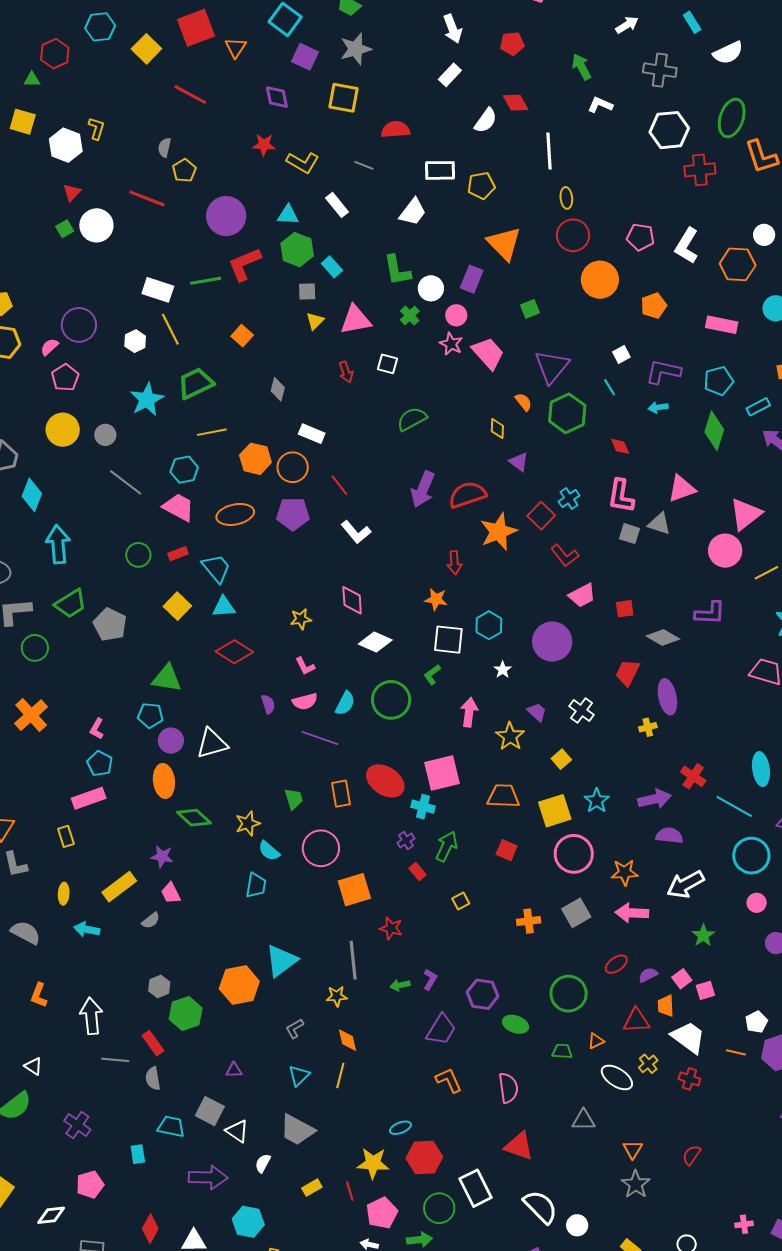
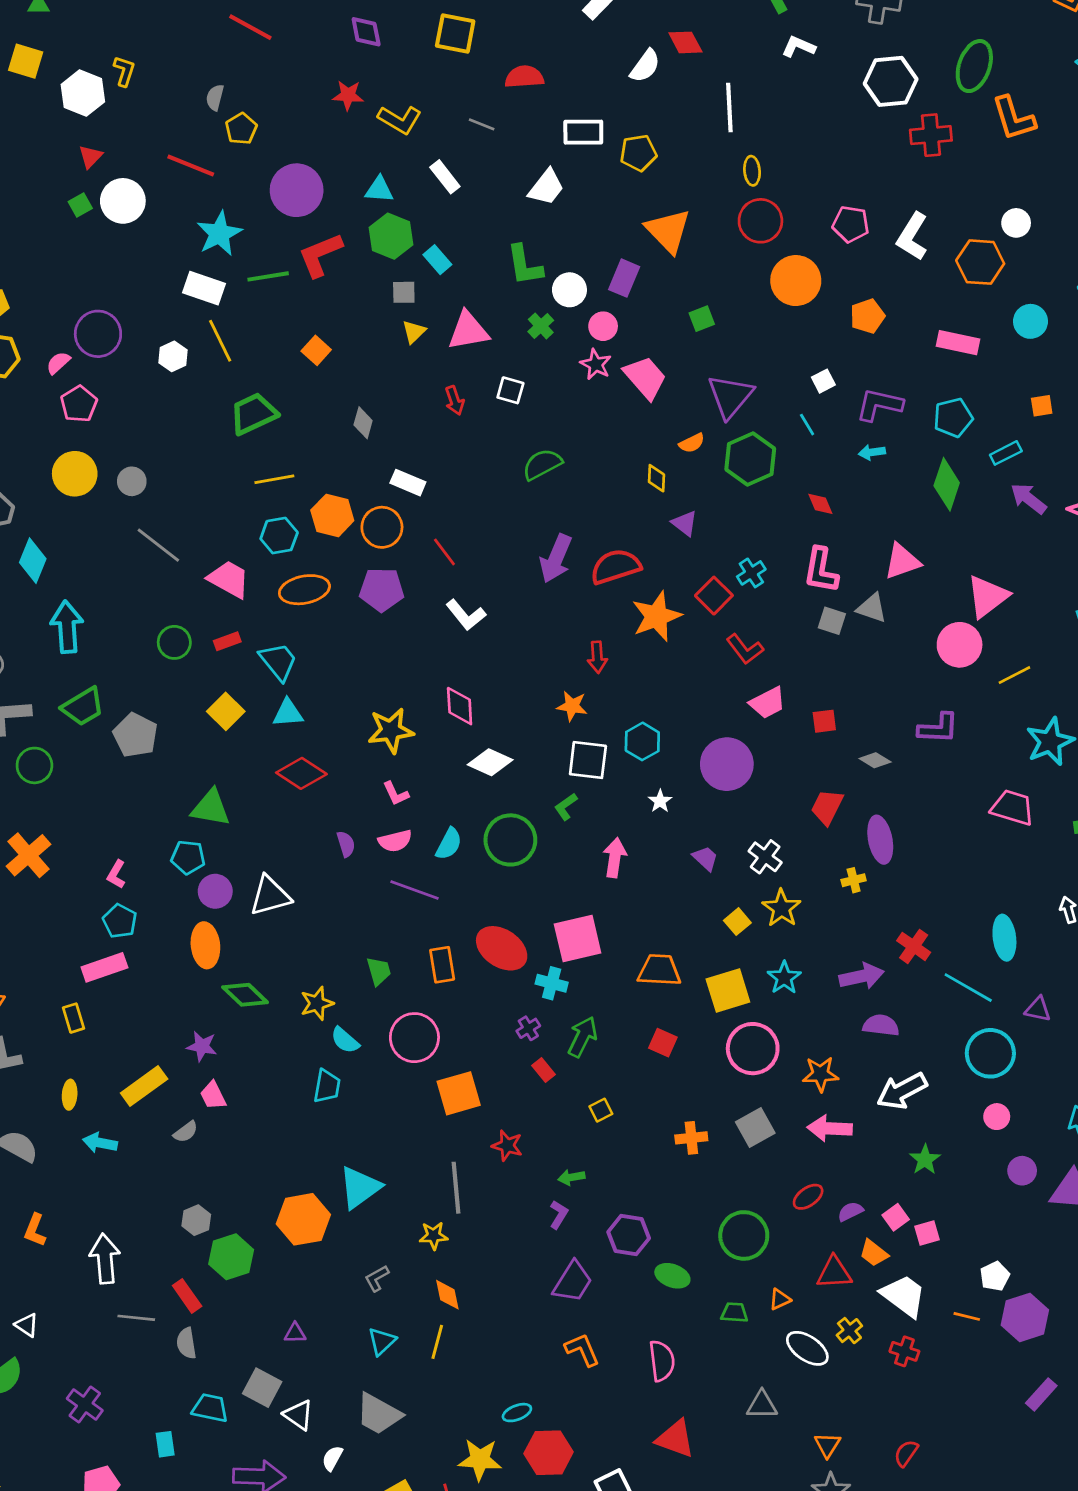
cyan star: (147, 400) -> (219, 234), moved
orange semicircle: (523, 402) -> (692, 443), turned 102
cyan hexagon: (184, 470) -> (279, 536), moved
yellow star: (301, 619) -> (391, 730), size x1.6
gray diamond: (663, 637) -> (875, 760), size x0.7
yellow star: (510, 736) -> (781, 908), moved
green arrow: (400, 985) -> (571, 1177), moved
orange trapezoid: (666, 1006) -> (874, 1253), turned -50

